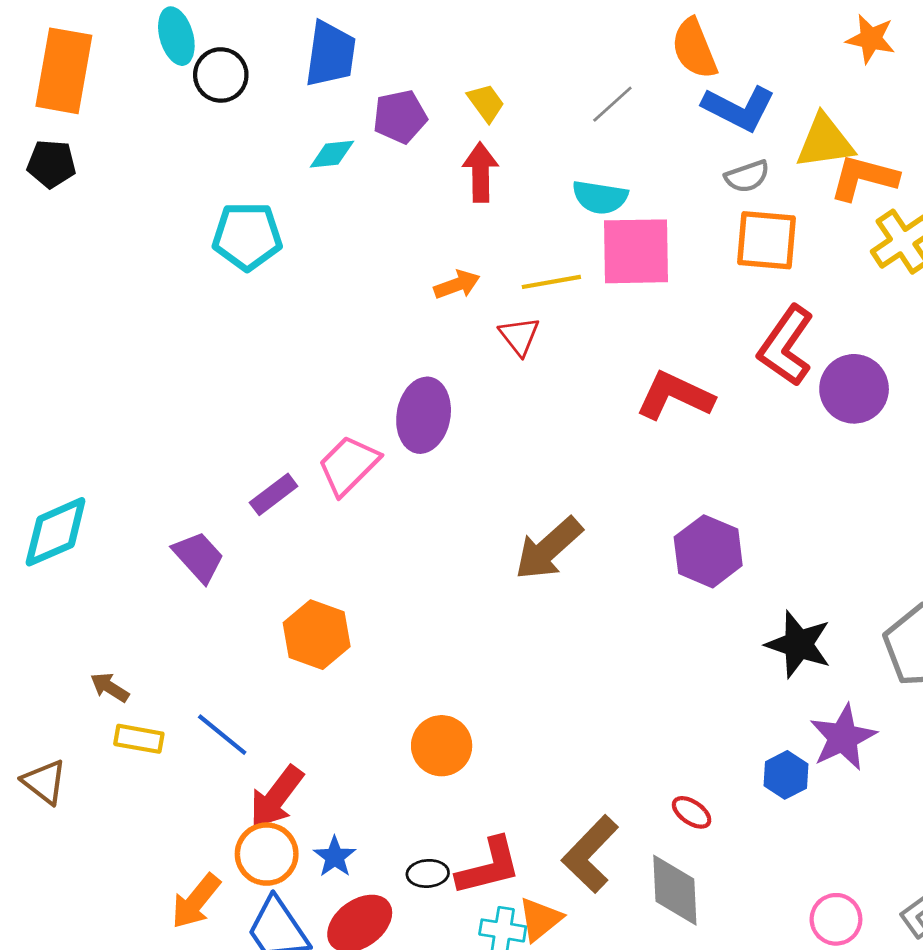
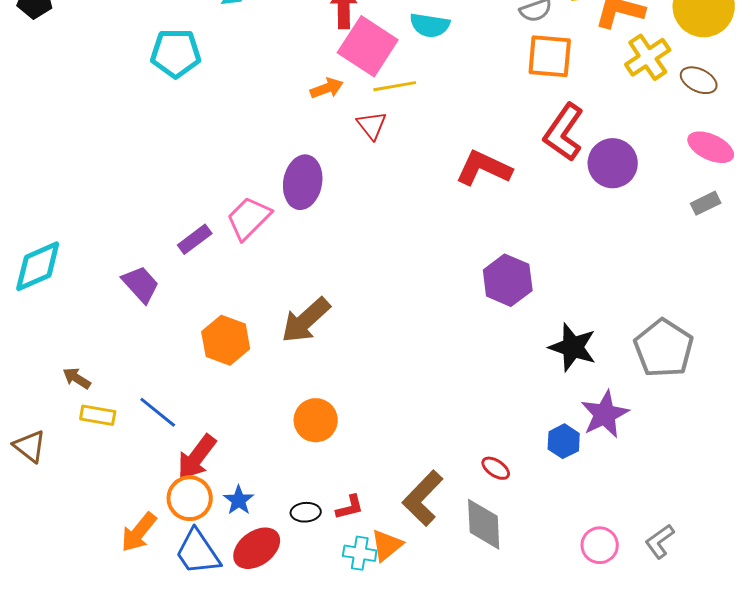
pink square: (636, 251) -> (368, 46), moved, turned 34
brown arrow: (549, 549) -> (306, 320), moved
red L-shape: (489, 867) -> (350, 507), size x0.6

